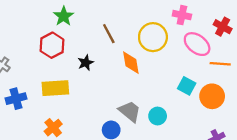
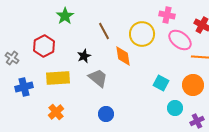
red hexagon: (52, 45) -> (44, 46), moved
cyan square: (187, 86) -> (161, 83), moved
gray trapezoid: (130, 111) -> (98, 78), moved
cyan circle: (158, 116) -> (175, 108), moved

